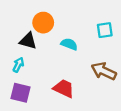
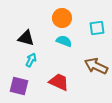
orange circle: (43, 23) -> (62, 18), moved
cyan arrow: (18, 65) -> (31, 60), moved

